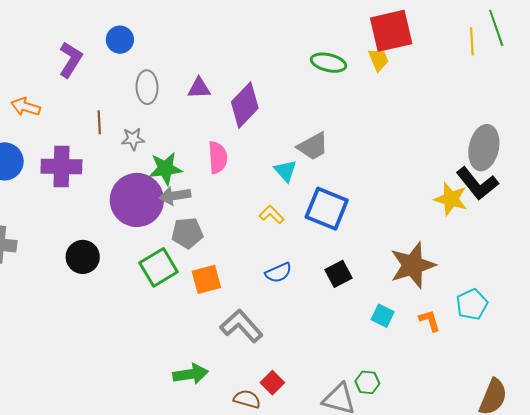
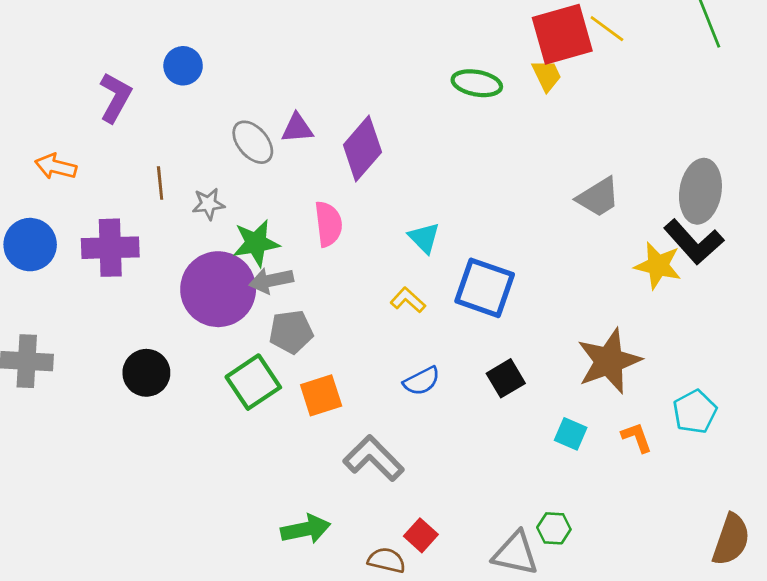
yellow line: (472, 41) -> (607, 29), moved, turned -48
gray ellipse: (147, 87) -> (253, 142), moved, turned -36
gray trapezoid: (313, 146) -> (598, 197), moved

